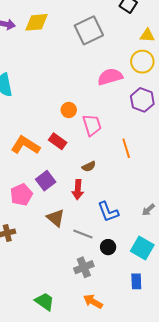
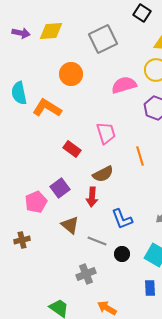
orange circle: (69, 110) -> (71, 74), moved, size x1.5
orange L-shape: (25, 145) -> (47, 108), moved
brown semicircle: (89, 166) -> (103, 174), size x1.5
gray cross: (84, 267) -> (86, 274), moved

